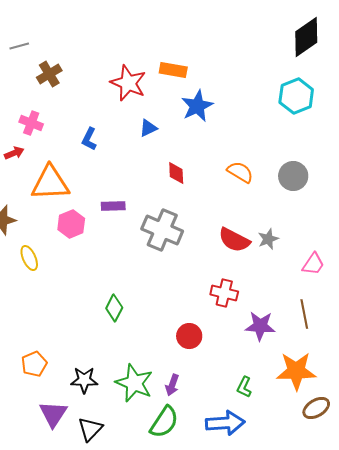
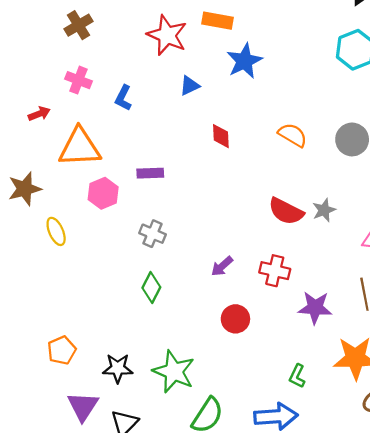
pink cross: (31, 123) -> (78, 80), moved
gray cross: (162, 230) -> (152, 234), moved, size x0.6
purple arrow: (172, 385) -> (222, 266), moved, turned 30

